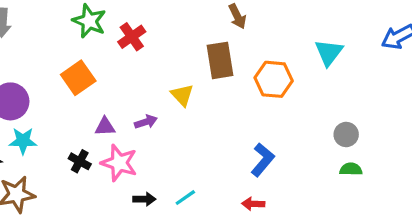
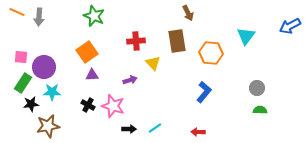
red cross: (132, 37) -> (136, 41), moved, turned 30
purple triangle: (105, 127) -> (92, 75), moved
blue L-shape: (263, 160) -> (204, 92), moved

